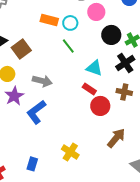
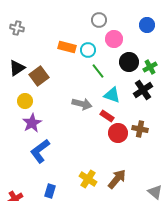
green line: (68, 46) -> (98, 71), moved
gray arrow: (42, 81) -> (82, 104), moved
brown cross: (124, 92) -> (140, 129), moved
blue L-shape: (36, 112) -> (40, 151), moved
brown arrow: (116, 138) -> (117, 179), moved

